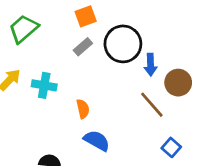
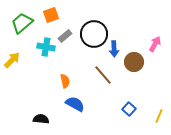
orange square: (86, 16) -> (51, 15), moved
cyan cross: (44, 85) -> (46, 47), moved
brown line: (152, 105) -> (103, 75), moved

